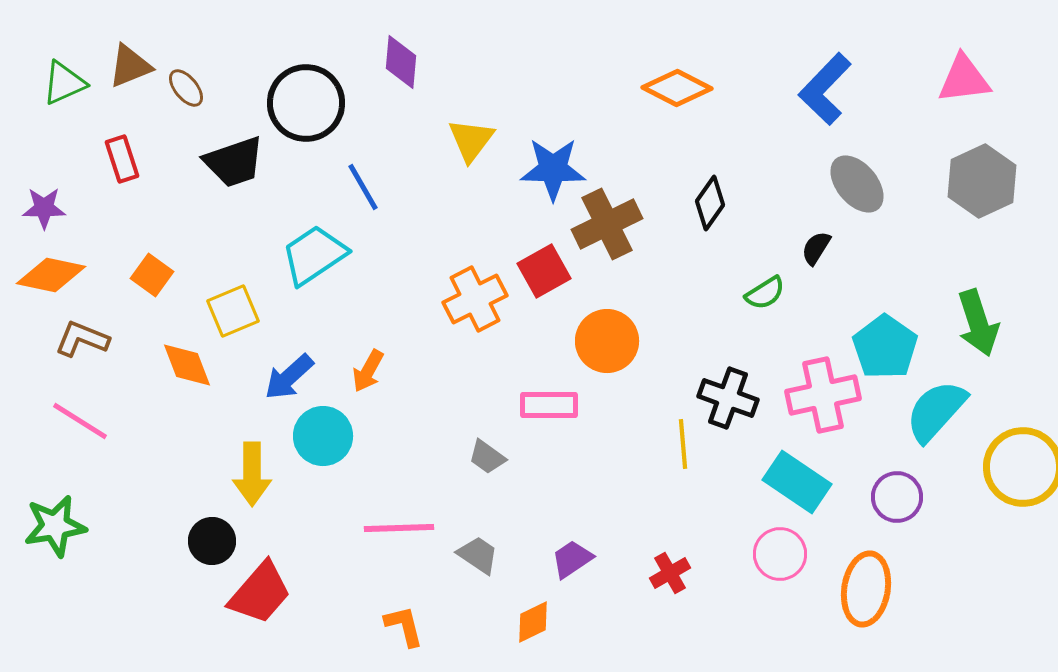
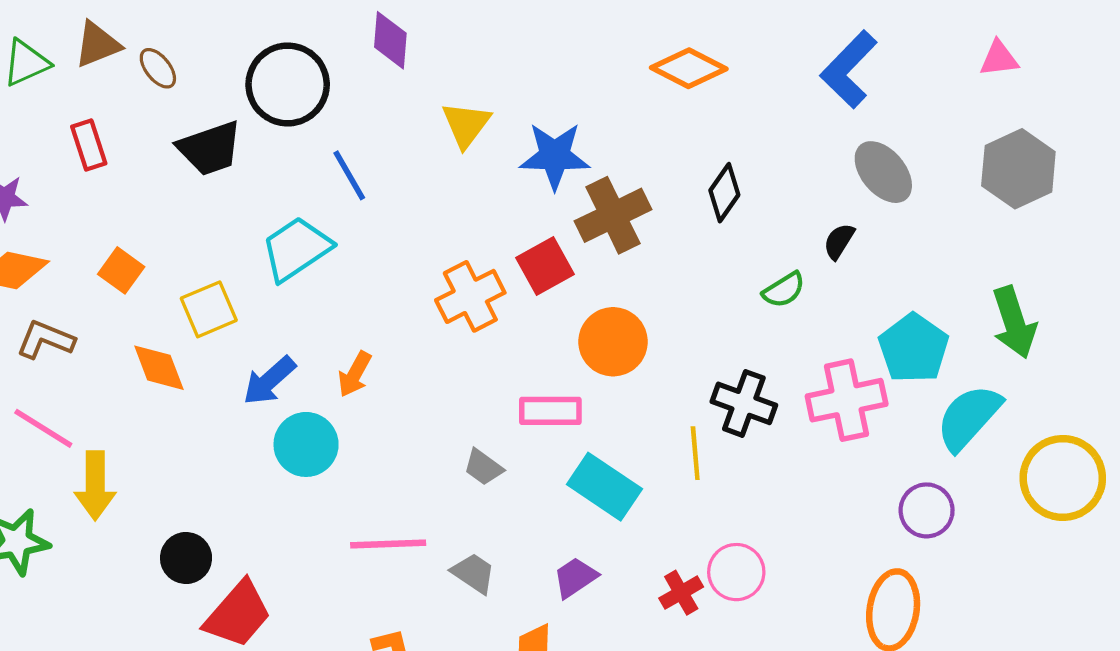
pink triangle: (964, 79) -> (999, 59), size x0.7
yellow arrow: (252, 474) -> (95, 486), moved
cyan rectangle: (797, 482) -> (604, 487), moved
pink circle: (780, 554) -> (736, 572), moved

